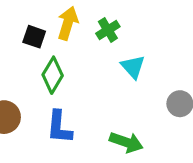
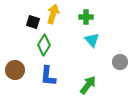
green cross: (108, 30) -> (86, 17), moved, turned 32
green arrow: (126, 142) -> (88, 85), turned -72

